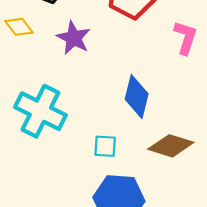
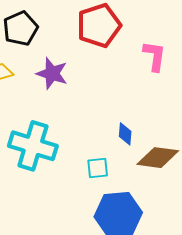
blue diamond: (137, 97) -> (125, 134), moved, size x0.6

